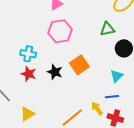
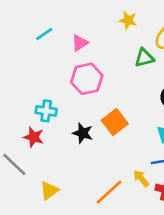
green triangle: (107, 29) -> (144, 58), moved
red star: (29, 74) -> (34, 137), moved

